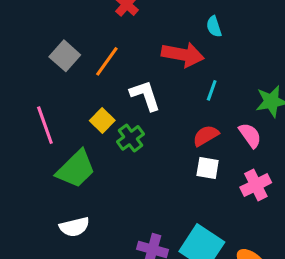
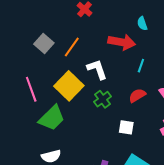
yellow square: (102, 120) -> (69, 86), size x1.8
green cross: (130, 138) -> (103, 99), moved
white square: (208, 168) -> (126, 127), moved

